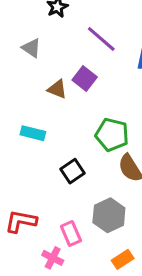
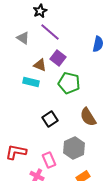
purple line: (101, 39) -> (50, 32), moved
cyan rectangle: (33, 133) -> (31, 82), moved
green pentagon: (112, 135) -> (69, 83), moved

